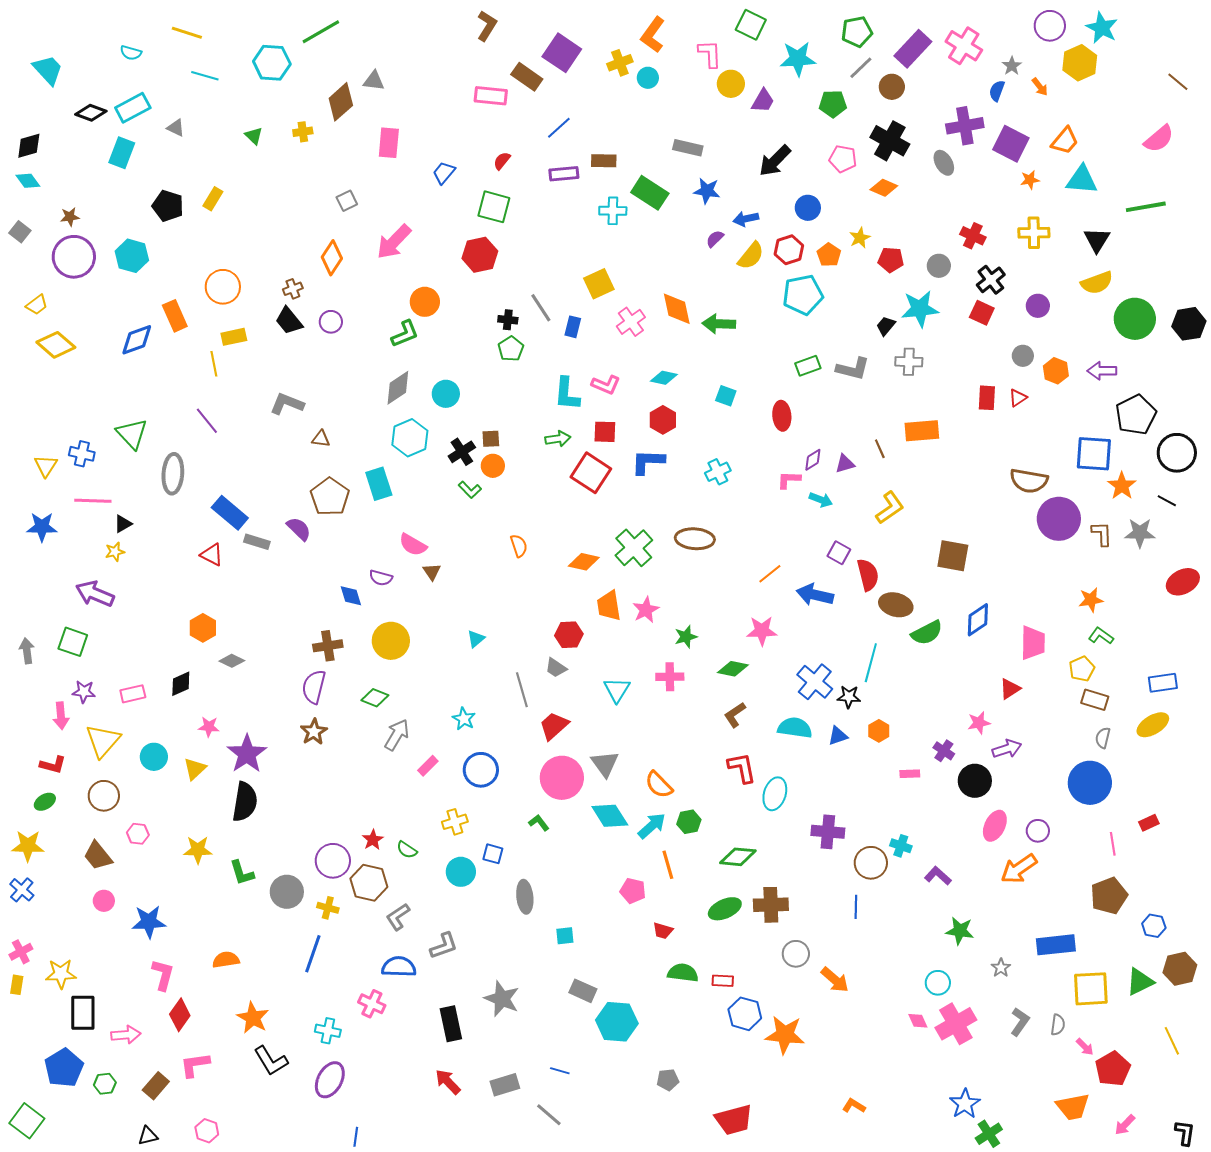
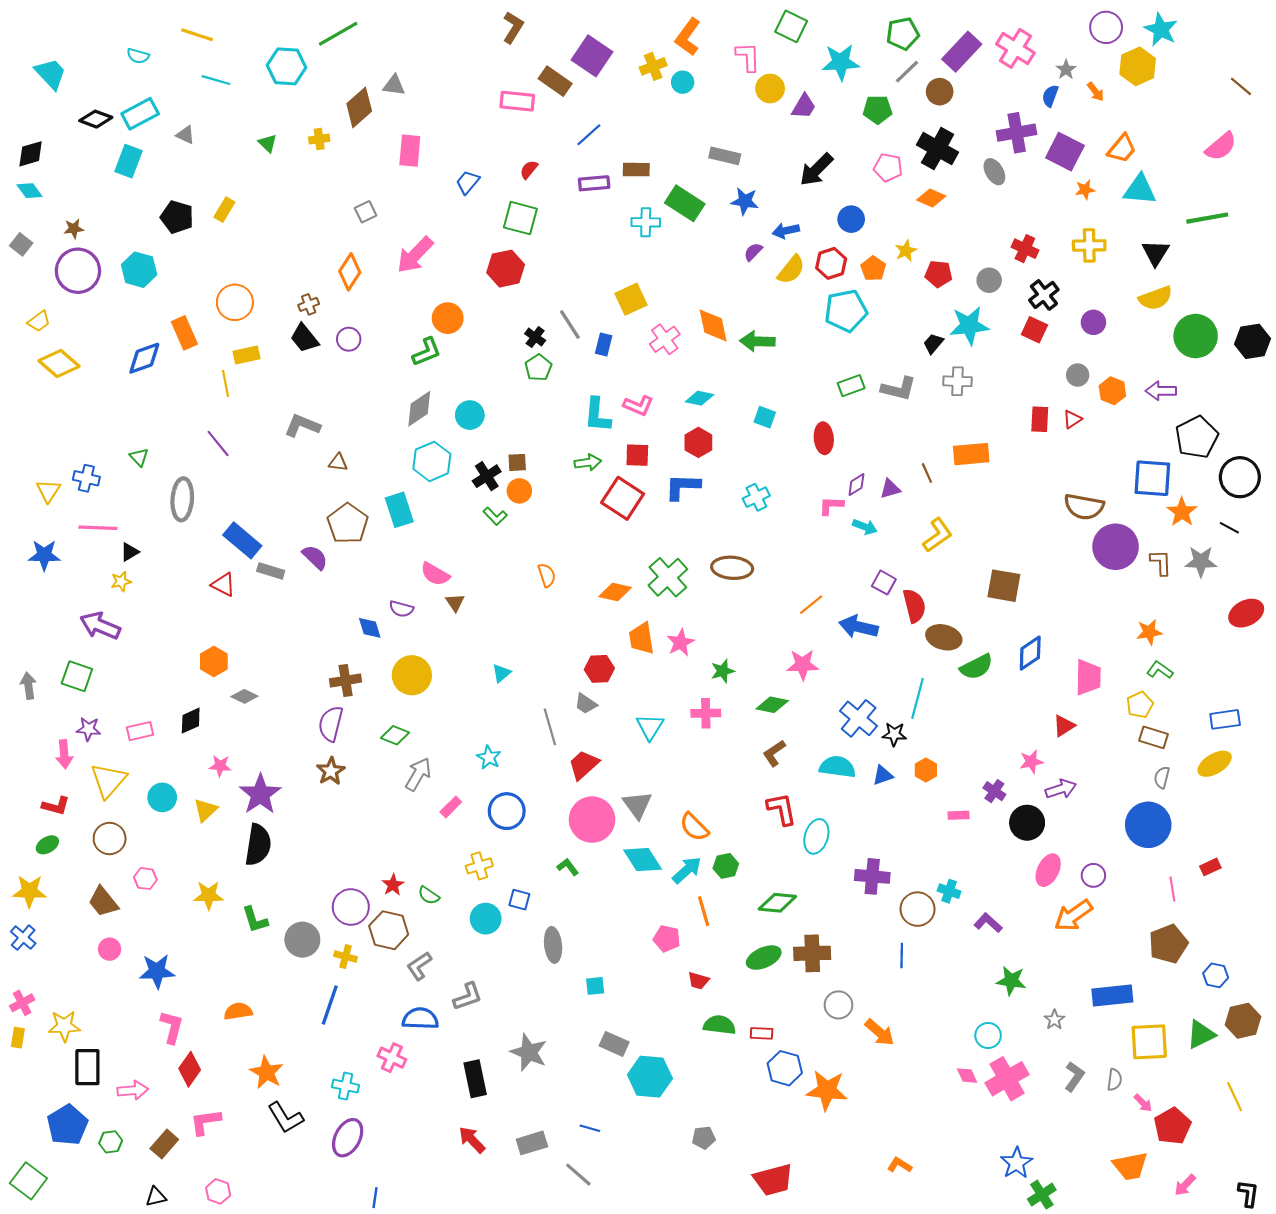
black cross: (508, 320) -> (535, 337), turned 30
green triangle: (132, 434) -> (139, 457), size x0.6

